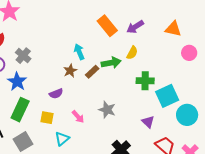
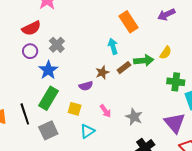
orange rectangle: (107, 26) -> (128, 22), moved
purple arrow: (135, 27) -> (166, 15), moved
brown star: (70, 71) -> (102, 72), moved
gray star: (107, 110) -> (134, 117), moved
purple triangle: (148, 122) -> (175, 123), size x1.6

